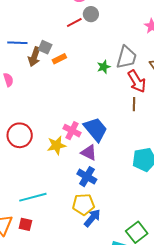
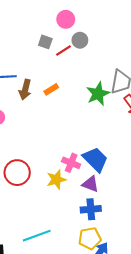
gray square: (45, 47) -> (45, 42), moved
green star: (104, 67) -> (98, 94), size x1.6
blue cross: (87, 177) -> (91, 209), turned -30

